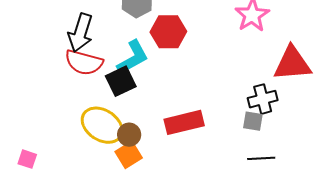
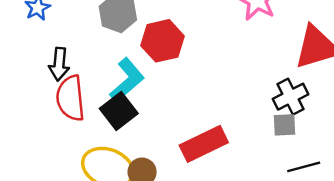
black arrow: (81, 33) -> (59, 64), size x0.7
red semicircle: (84, 62) -> (71, 98), turned 81

